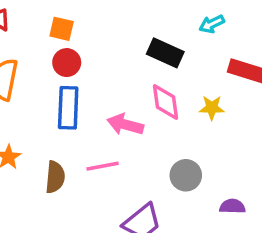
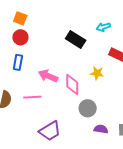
pink diamond: (165, 102) -> (72, 85), moved
blue rectangle: (68, 108) -> (18, 62), size x0.7
gray circle: (186, 175) -> (88, 108), moved

